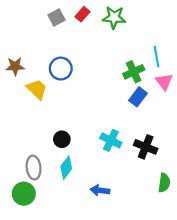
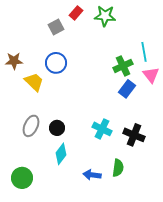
gray square: (56, 17) -> (56, 27), moved
gray ellipse: (34, 168) -> (31, 126), moved, turned 30
green semicircle: (164, 183) -> (118, 168), moved

